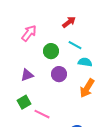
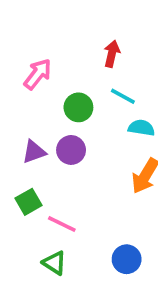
red arrow: (69, 22) -> (112, 54), turned -40
purple circle: (59, 74) -> (71, 150), moved

